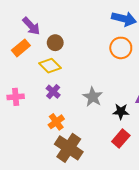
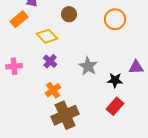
brown circle: (55, 43) -> (69, 14), moved
brown cross: (69, 148) -> (65, 115), turned 32

